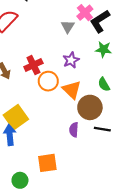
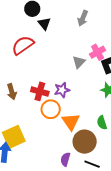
purple star: (71, 60) -> (62, 90), moved
red cross: (33, 65) -> (40, 91), turned 30

